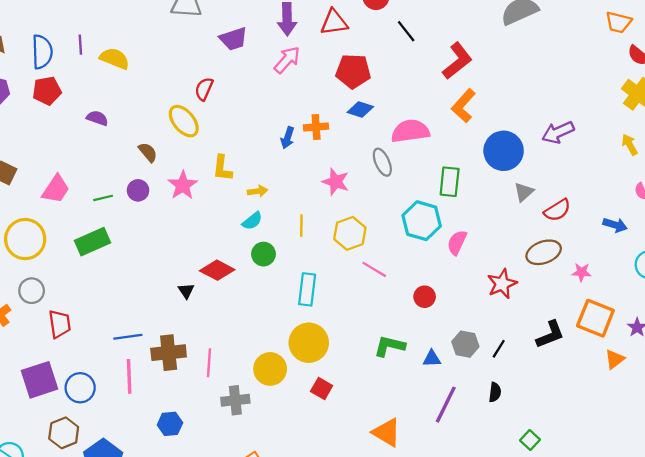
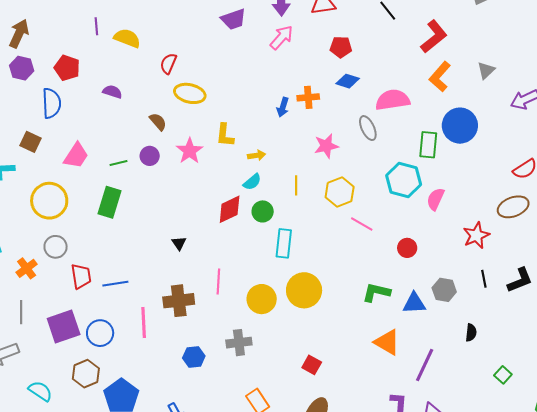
blue semicircle: (42, 52) -> (51, 103), moved
red pentagon: (353, 71) -> (341, 47), size x0.7
red semicircle: (204, 89) -> (168, 64), moved
red pentagon: (47, 91) -> (67, 68), turned 30
yellow ellipse: (184, 121) -> (190, 93), turned -36
blue circle: (504, 151) -> (460, 126), moved
pink star: (336, 182) -> (326, 146), turned -30
gray triangle: (524, 192) -> (486, 70), moved
green rectangle: (93, 242) -> (110, 202), turned -48
red diamond: (217, 270) -> (230, 209), moved, turned -52
cyan rectangle: (307, 289) -> (284, 243), moved
black triangle: (186, 291) -> (179, 243), moved
blue line: (128, 337) -> (115, 284), moved
black line: (499, 349) -> (484, 279), moved, turned -42
blue triangle: (432, 359) -> (414, 303), size x1.4
pink line: (209, 363) -> (218, 282), moved
yellow circle: (270, 369) -> (262, 299), moved
red square: (322, 389) -> (312, 365), moved
purple line: (446, 405) -> (425, 365), moved
blue hexagon: (170, 424) -> (194, 357), moved
orange triangle: (387, 433) -> (387, 342), moved

